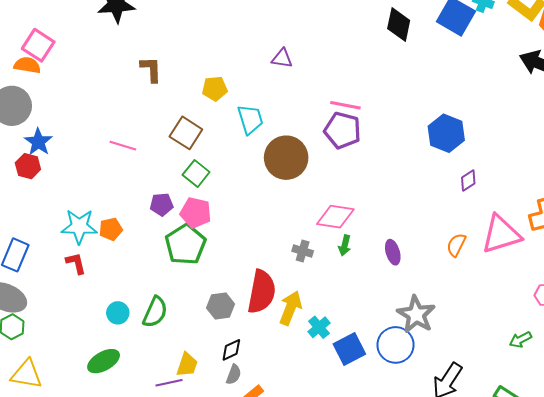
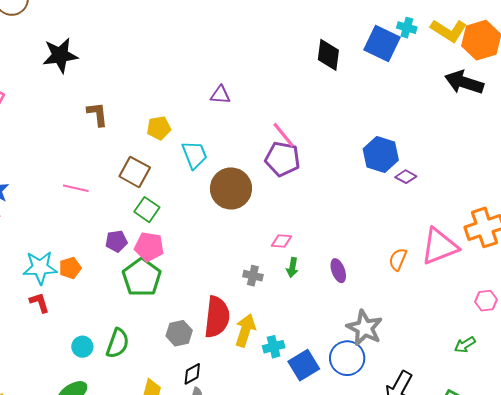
pink line: (345, 105) -> (284, 135), turned 44
purple diamond: (468, 180) -> (406, 177), moved, turned 65
pink diamond: (335, 217) -> (282, 241), size x0.6
cyan cross: (319, 327) -> (274, 347), turned 30

